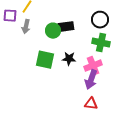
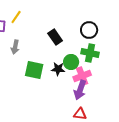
gray arrow: (26, 27) -> (15, 47), moved
black rectangle: (66, 27) -> (55, 37), turned 63
green circle: (53, 31) -> (71, 62), moved

